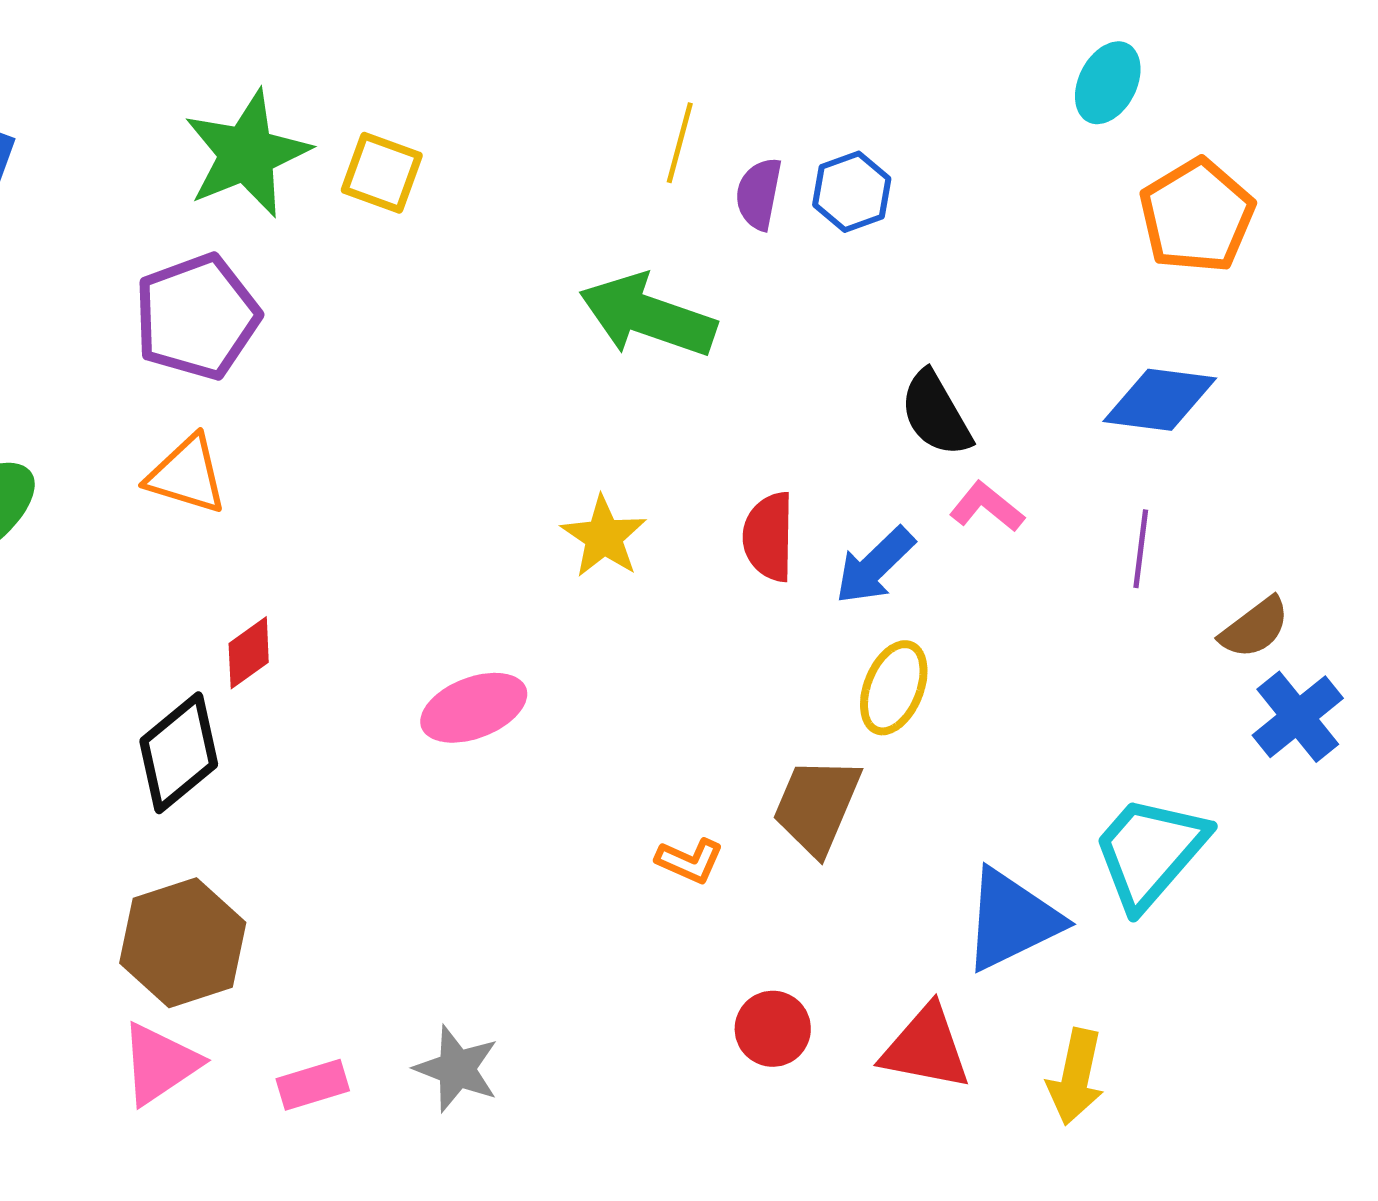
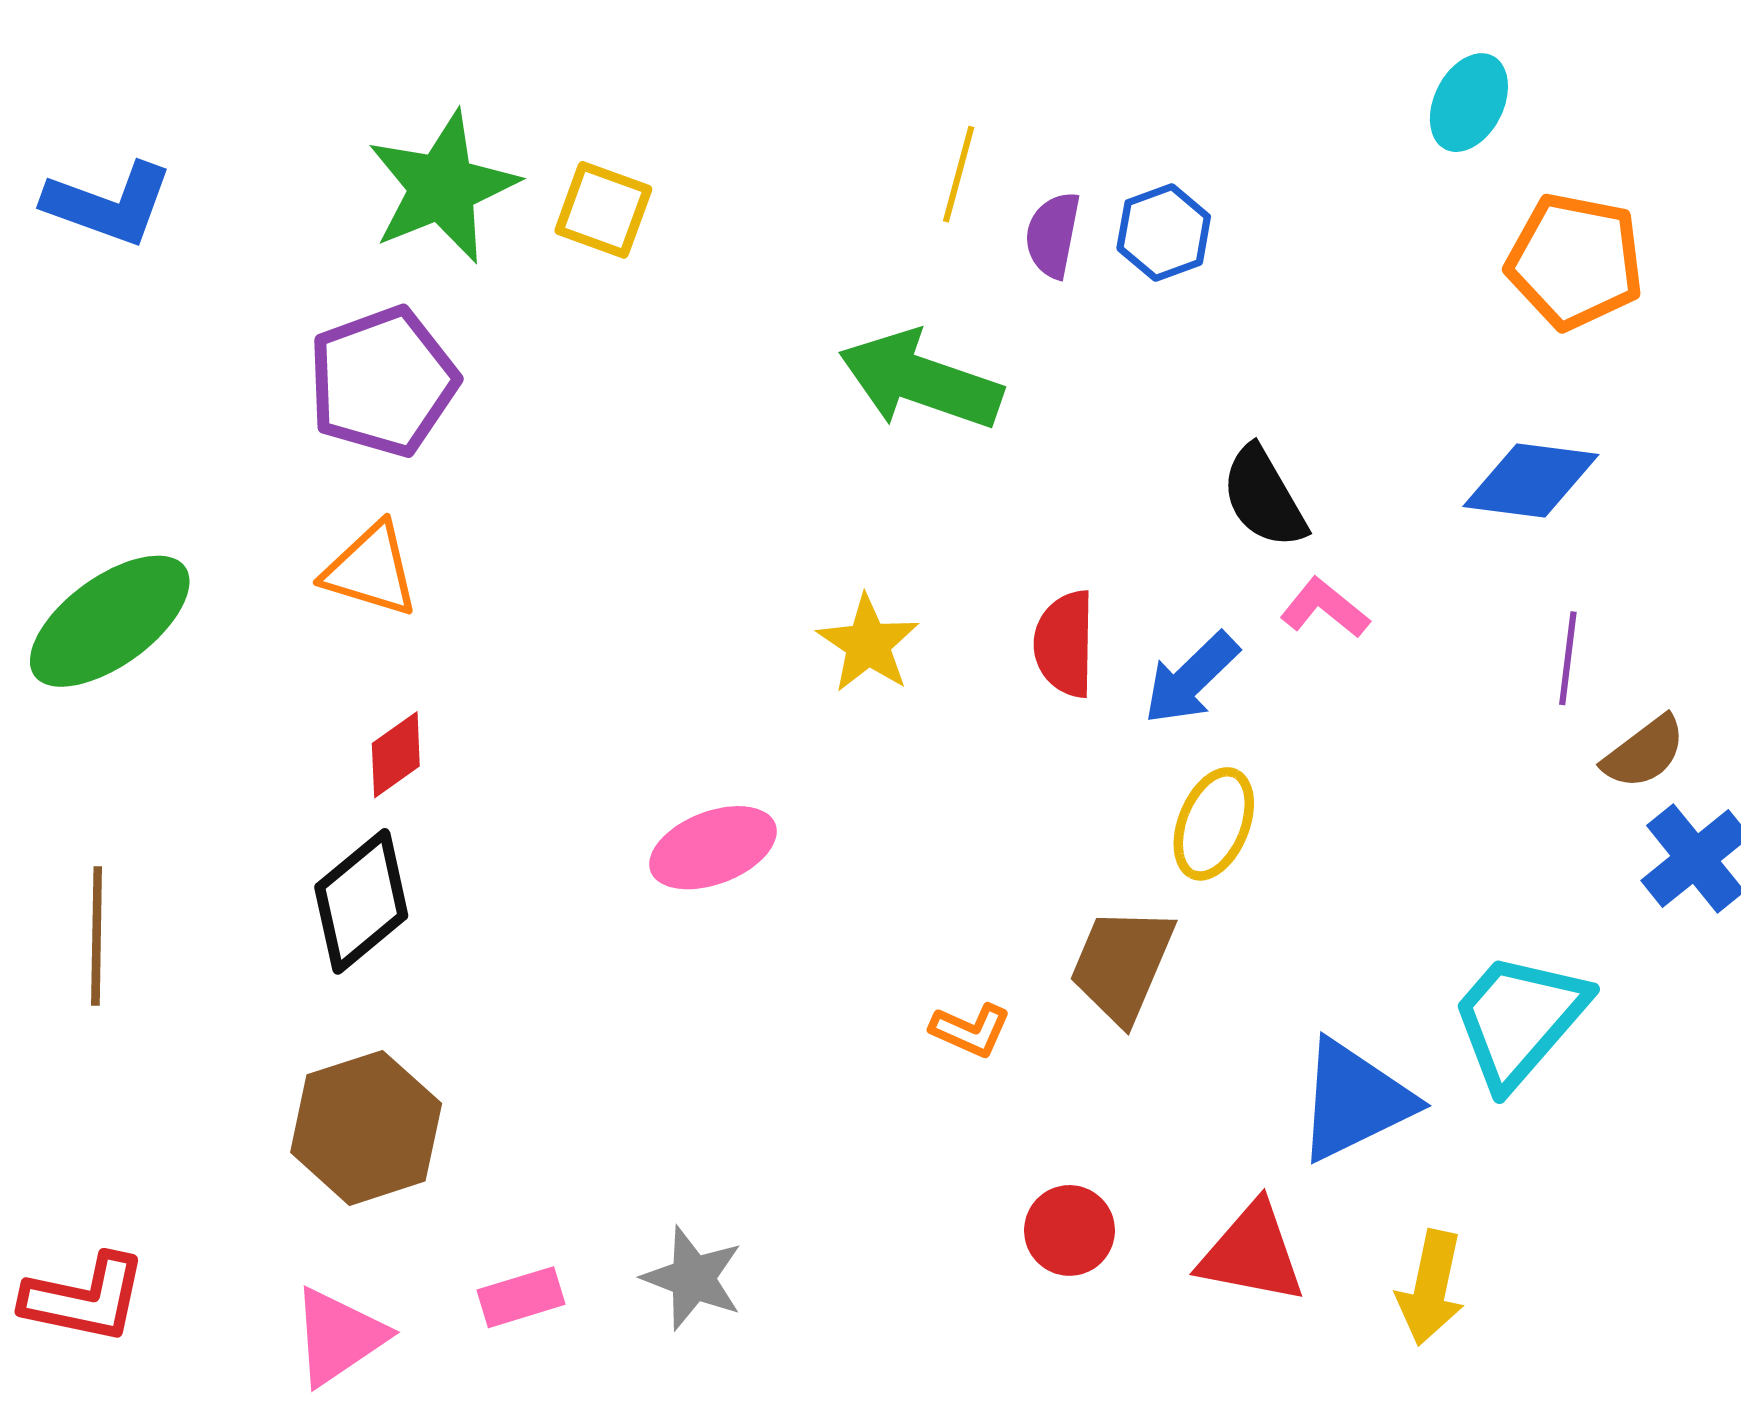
orange pentagon: (1197, 216) -> (1575, 261), turned -30
purple line: (1141, 549) -> (1568, 658), moved
red diamond: (249, 653) -> (396, 755), moved
pink triangle: (160, 1064) -> (339, 1337), moved

